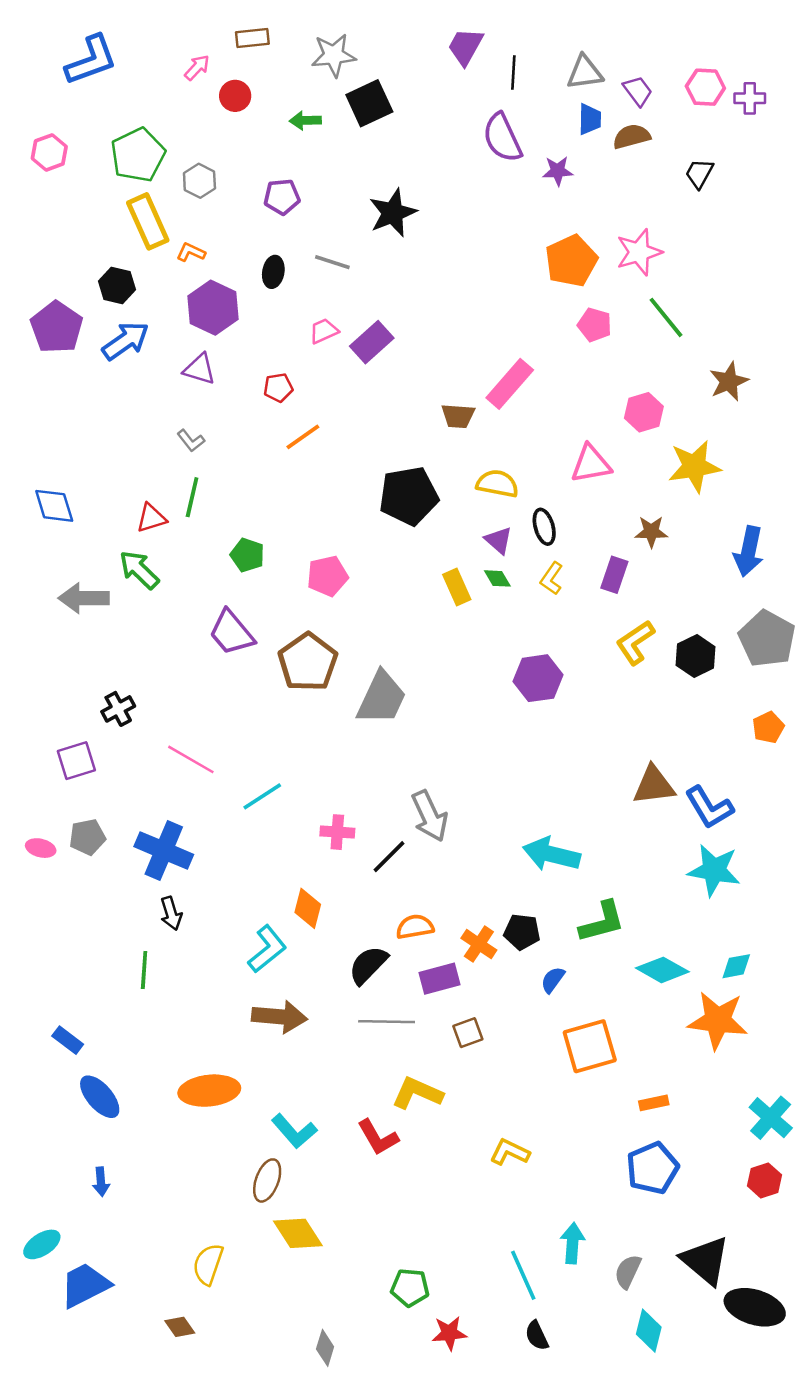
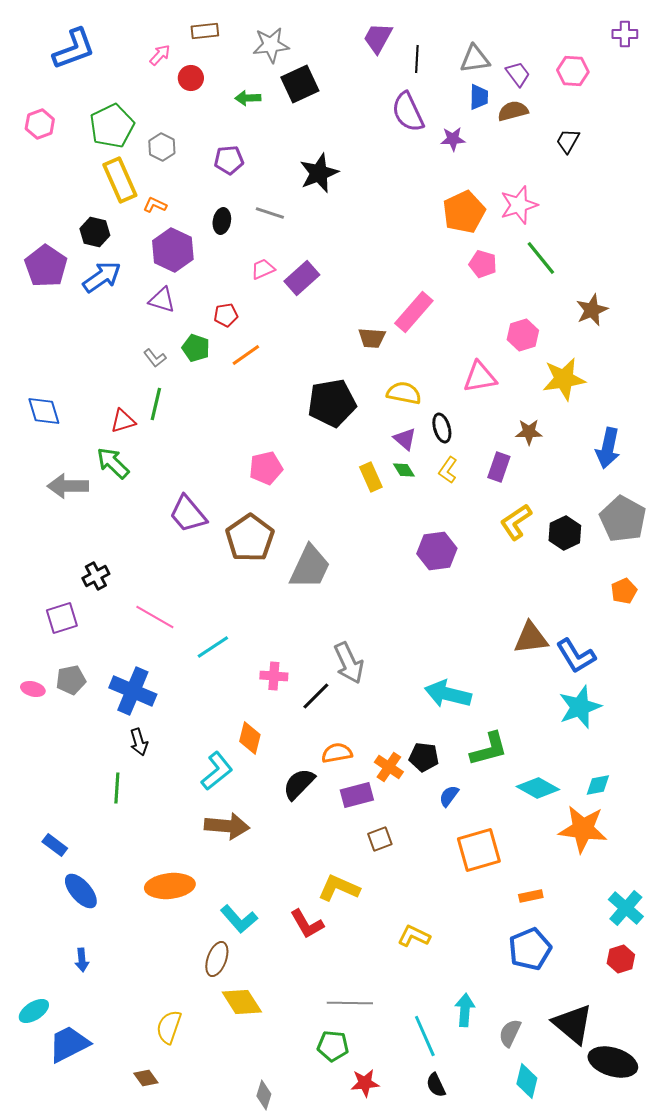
purple cross: (750, 98) -> (625, 34), moved
green pentagon: (247, 555) -> (196, 348), moved
cyan star: (714, 870) -> (580, 707), turned -30
gray line: (387, 1022) -> (350, 1003), moved

